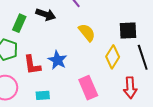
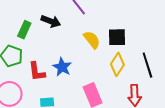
black square: (128, 31) -> (117, 37), moved

